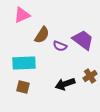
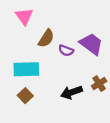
pink triangle: (22, 15) -> (24, 16), turned -42
brown square: (23, 87) -> (25, 96), turned 32

